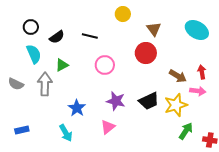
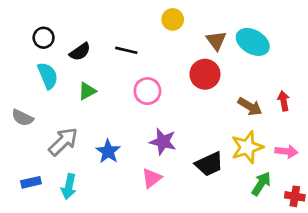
cyan ellipse: (197, 30) -> (253, 42), moved
gray arrow: (45, 84) -> (63, 142), moved, turned 45
pink arrow: (198, 91) -> (286, 151), moved
black trapezoid: (149, 101) -> (209, 164), moved
cyan arrow: (66, 133) -> (69, 187), moved, turned 42

